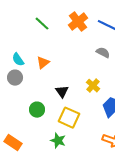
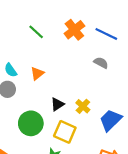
yellow cross: (93, 86) -> (83, 106), moved
black triangle: (62, 92) -> (57, 104), turned 32
green circle: (37, 110) -> (31, 123), size x1.5

